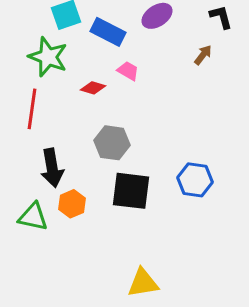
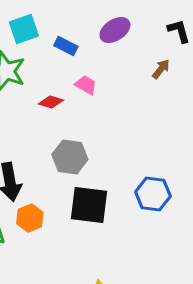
blue rectangle: (108, 32) -> (66, 46), size x0.7

